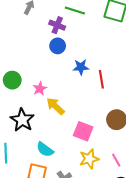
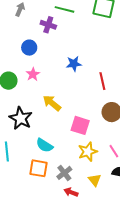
blue circle: (58, 46) -> (29, 48), moved
red line: (101, 79) -> (102, 81), moved
pink star: (40, 89) -> (33, 74), moved

